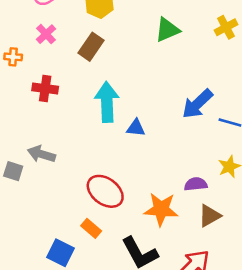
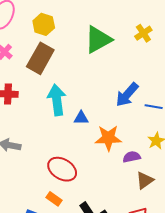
green triangle: (167, 30) -> (98, 39), size x1.4
brown rectangle: (91, 47) -> (40, 58), size x1.4
orange star: (161, 209) -> (108, 138), moved

